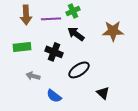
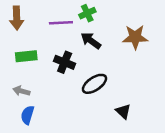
brown arrow: (26, 15) -> (17, 18), moved
gray arrow: (33, 76) -> (21, 91), moved
blue semicircle: (54, 96) -> (27, 115), moved, turned 70

